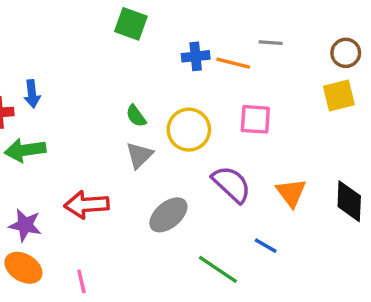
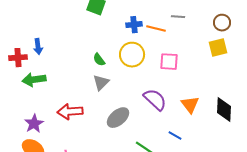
yellow circle: (189, 130) -> (132, 55), moved
purple star: (25, 225) -> (34, 124), turned 30

